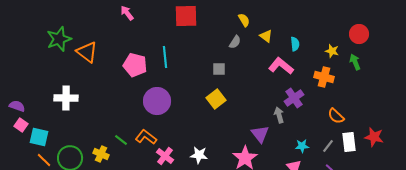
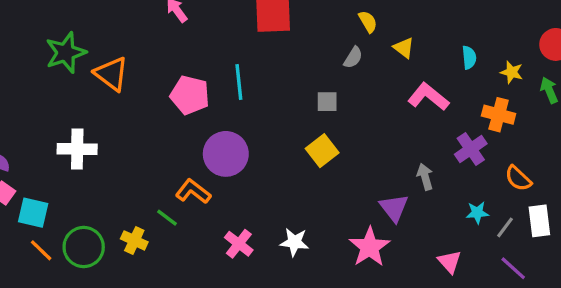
cyan semicircle: (295, 44) -> (469, 58), moved
purple cross: (294, 98) -> (471, 149), moved
orange L-shape: (146, 137) -> (193, 191), moved
cyan star: (302, 146) -> (477, 213), moved

